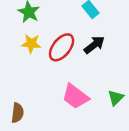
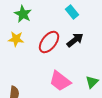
yellow star: (31, 44) -> (16, 39), moved

